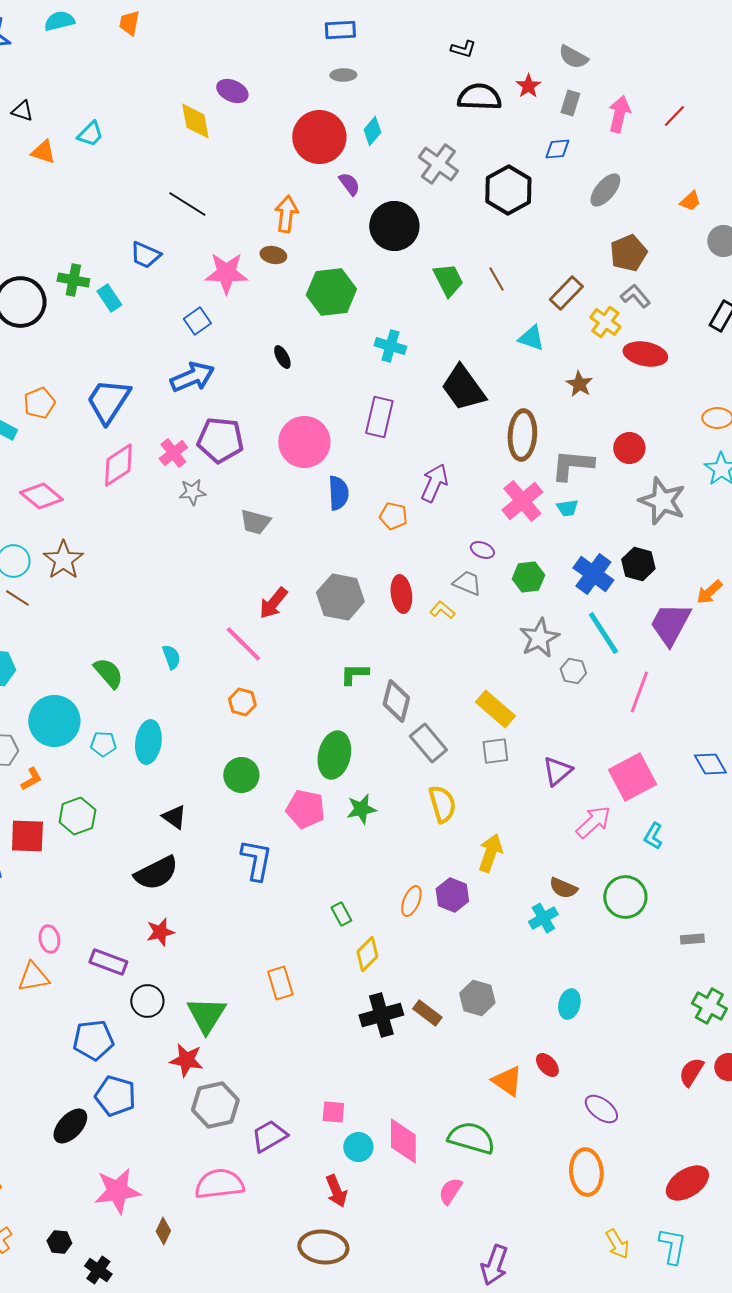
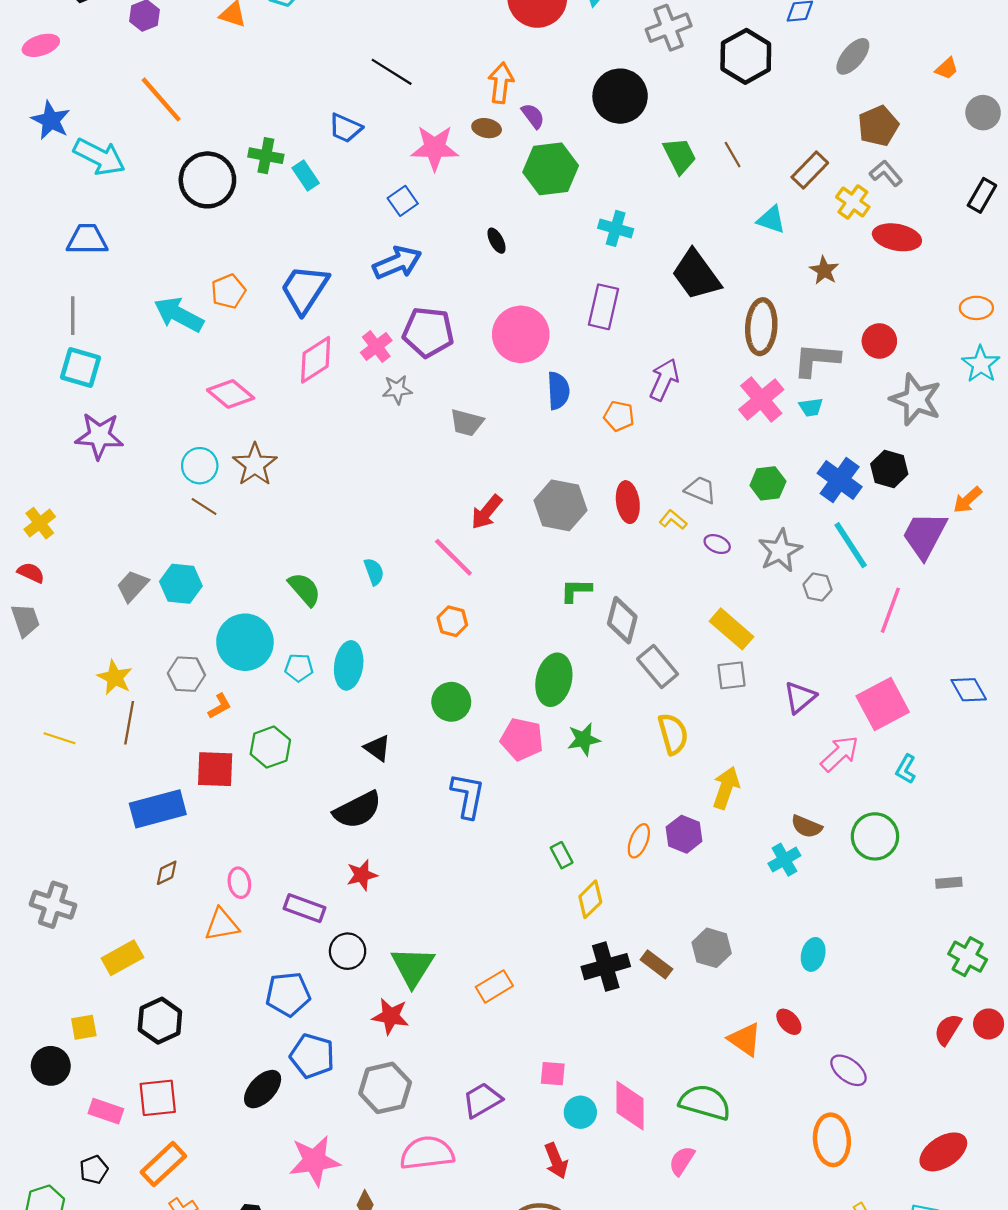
gray cross: (438, 164) -> (669, 28), turned 33
purple semicircle: (349, 184) -> (533, 116), moved
purple ellipse: (482, 550) -> (717, 544), moved
orange rectangle: (280, 983) -> (494, 986), moved, turned 76
gray hexagon: (215, 1105) -> (385, 1088), moved

